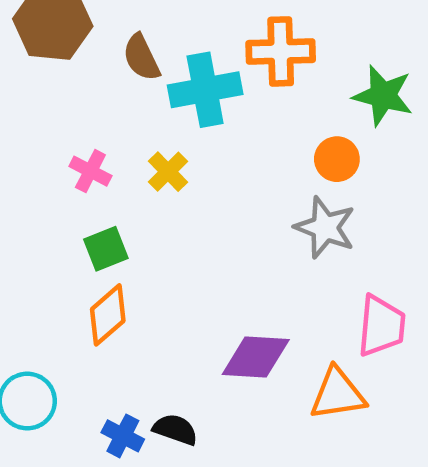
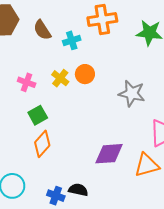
cyan cross: (205, 90) -> (72, 40), size x0.6
orange circle: (337, 159) -> (85, 74), moved

